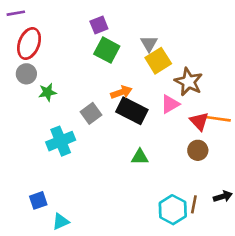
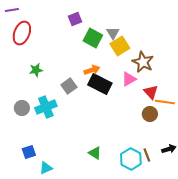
green square: (107, 50) -> (93, 38), moved
gray circle: (26, 74) -> (22, 108), moved
orange line: (218, 119) -> (165, 102), moved
green triangle: (140, 157) -> (95, 153), moved, turned 32
brown line: (194, 204) -> (147, 155), turned -32

